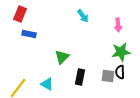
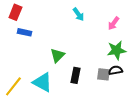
pink arrow: (118, 25) -> (113, 23), turned 40
black semicircle: (120, 72) -> (115, 70), turned 80
cyan triangle: (47, 84) -> (42, 82), size x1.5

